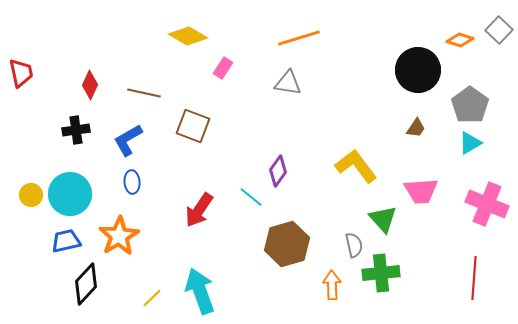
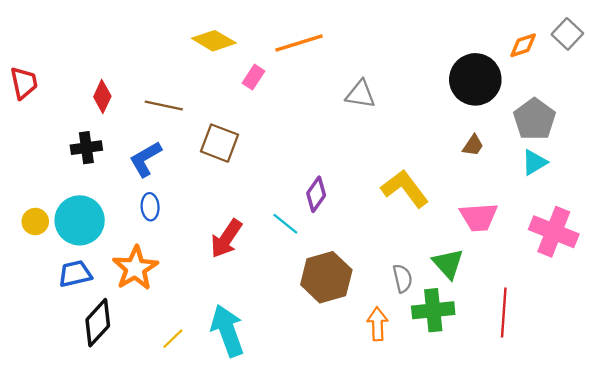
orange line: (299, 38) -> (299, 43), moved
orange diamond: (460, 40) -> (523, 45), turned -36
gray triangle: (288, 83) -> (360, 94), moved
green triangle: (383, 219) -> (448, 264), moved
red line: (474, 278) -> (504, 312), moved

